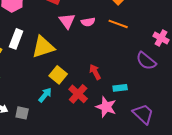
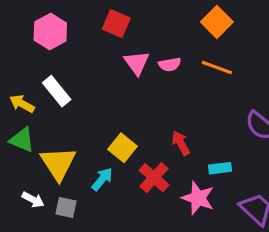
white rectangle: (16, 39) -> (57, 91), turned -60
yellow triangle: (43, 47) -> (58, 163), moved, turned -45

